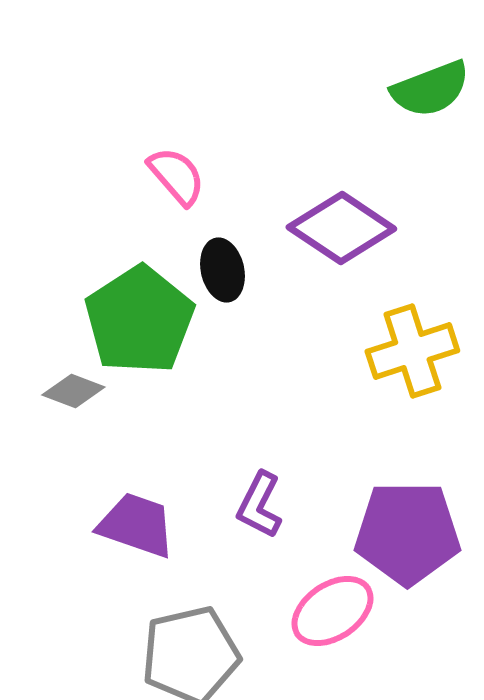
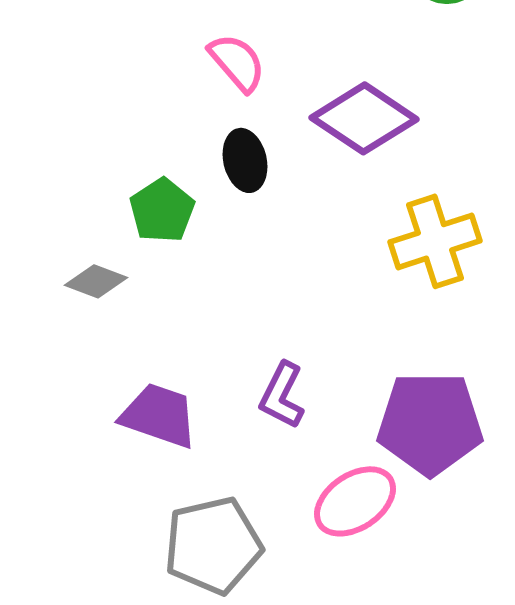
pink semicircle: (176, 176) -> (237, 62), moved
green pentagon: (139, 320) -> (162, 210), size x0.6

